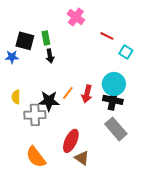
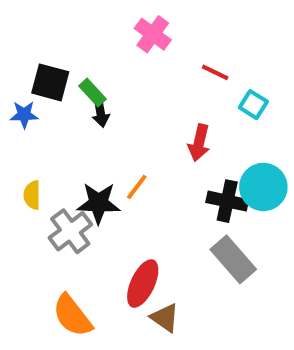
green rectangle: (46, 38) -> (92, 92), moved, turned -32
cyan circle: (114, 84) -> (263, 187), moved
red arrow: (87, 94) -> (199, 143), moved
gray cross: (35, 115) -> (70, 231), turned -35

